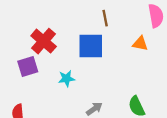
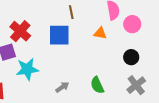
cyan star: (66, 79) -> (27, 69), moved, size x1.6

